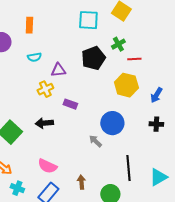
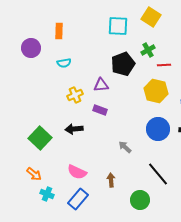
purple triangle: (58, 70) -> (101, 85), moved
blue circle: (112, 123) -> (158, 129), moved
black line: (128, 168) -> (158, 174), turned -35
brown arrow: (81, 182) -> (111, 180), moved

